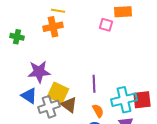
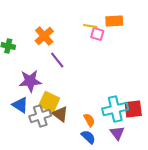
yellow line: (58, 11) -> (90, 26), moved
orange cross: (53, 27) -> (44, 36), turned -30
purple line: (94, 84) -> (57, 60), moved, turned -36

